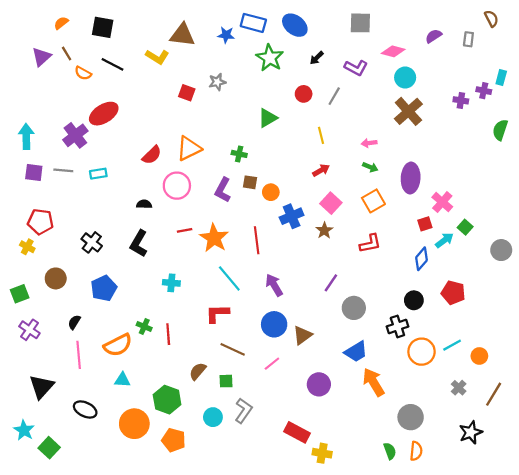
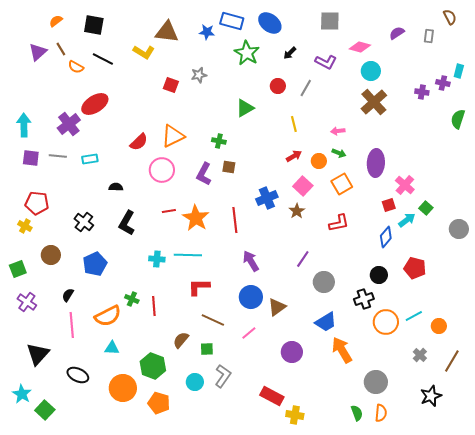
orange circle: (271, 192) -> (319, 161), moved
black semicircle: (144, 204) -> (116, 187), moved
cyan line: (229, 278) -> (188, 255), moved, turned -48

